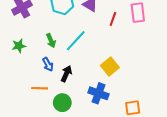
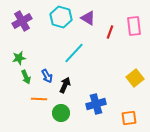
green arrow: (51, 41) -> (26, 77), moved
yellow square: (110, 66) -> (135, 78), moved
blue cross: (98, 93) -> (96, 104), turned -36

